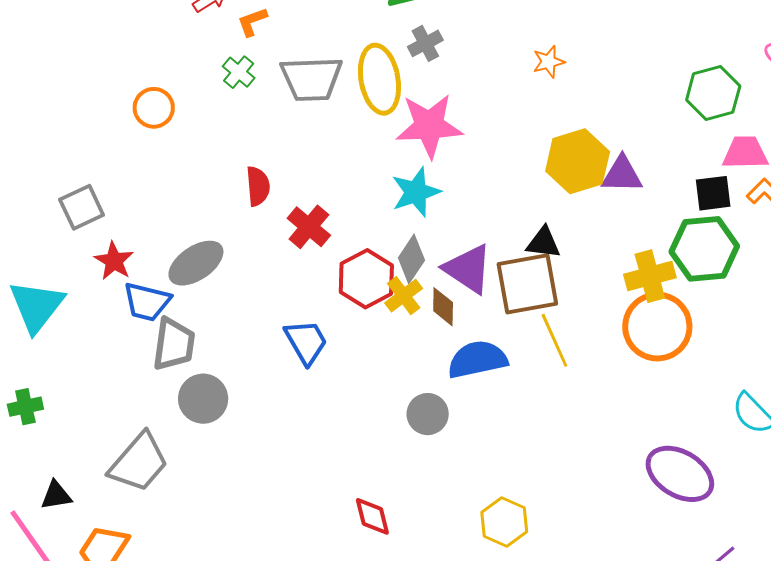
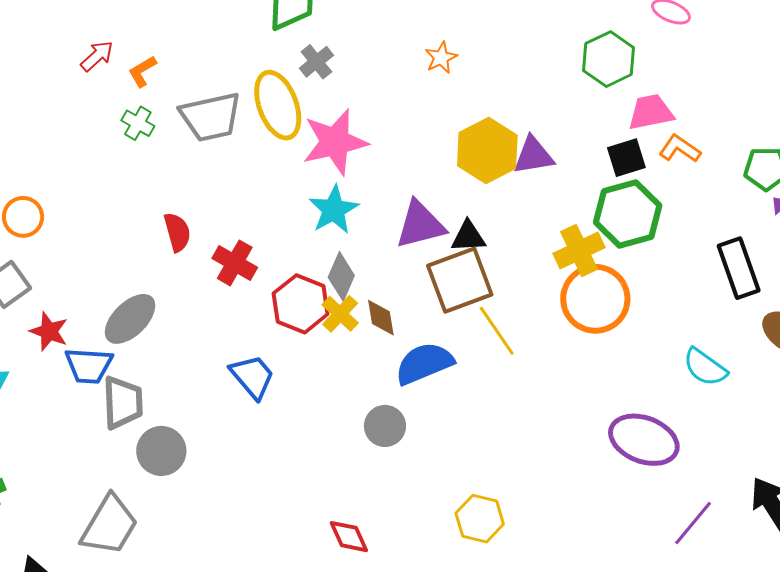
orange circle: (154, 108) -> (23, 217), moved
purple triangle: (468, 269) -> (420, 225), moved, turned -38

